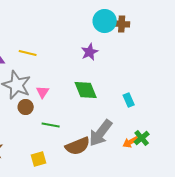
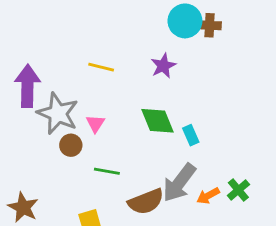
yellow line: (28, 53) -> (101, 67), moved
cyan rectangle: (129, 100) -> (191, 135), moved
orange arrow: (131, 142) -> (208, 196), moved

